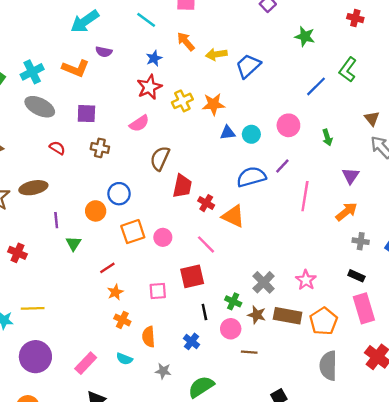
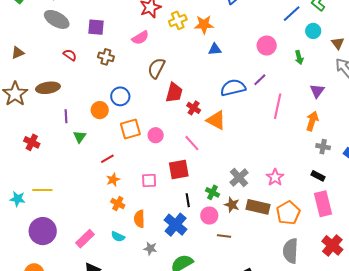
cyan circle: (251, 134) -> (313, 31), moved
orange arrow: (346, 212) -> (312, 121), turned -36
blue cross: (191, 341) -> (176, 225), size x1.6

